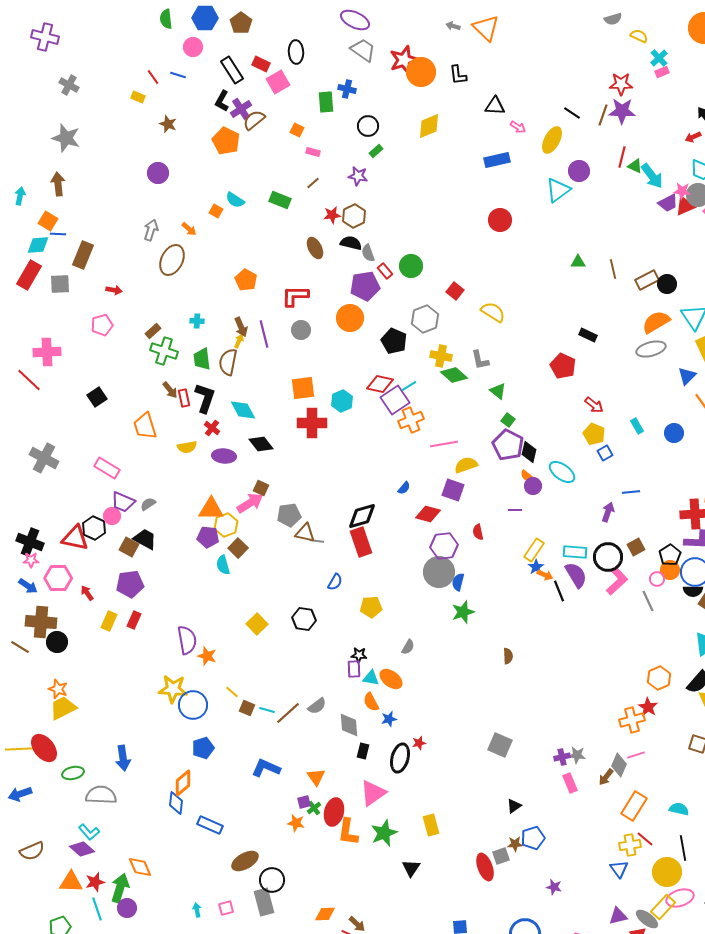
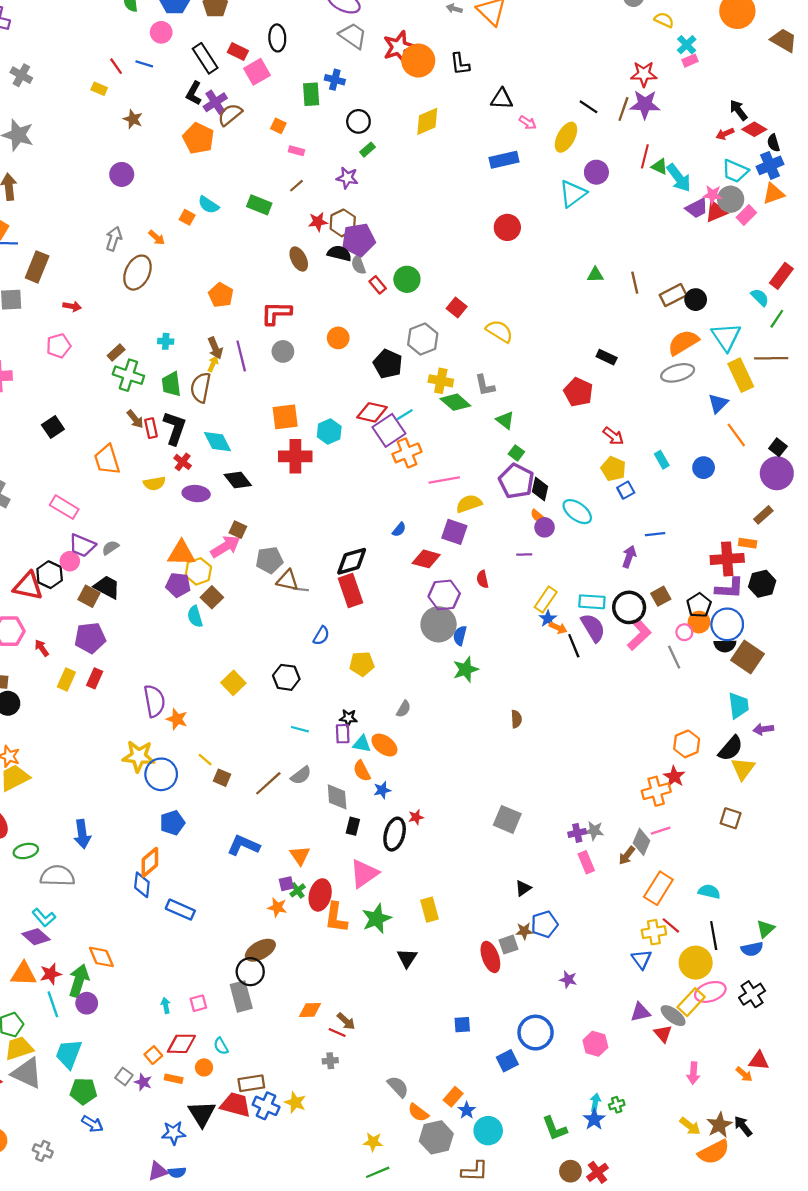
purple pentagon: (365, 286) -> (358, 240), moved
orange circle: (350, 318) -> (338, 338), size x0.7
cyan line: (267, 710) -> (300, 729), moved
brown ellipse: (245, 861) -> (260, 950), moved

